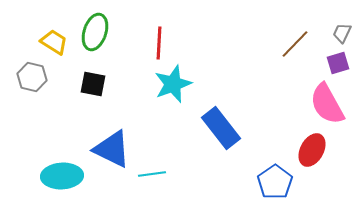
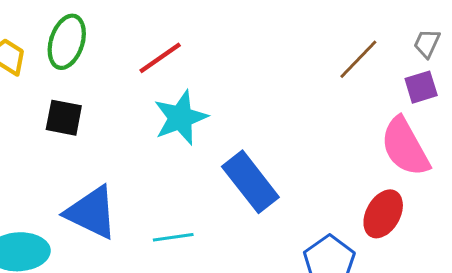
red line: (159, 43) -> (160, 58), turned 52
cyan line: (152, 174) -> (173, 237), moved

